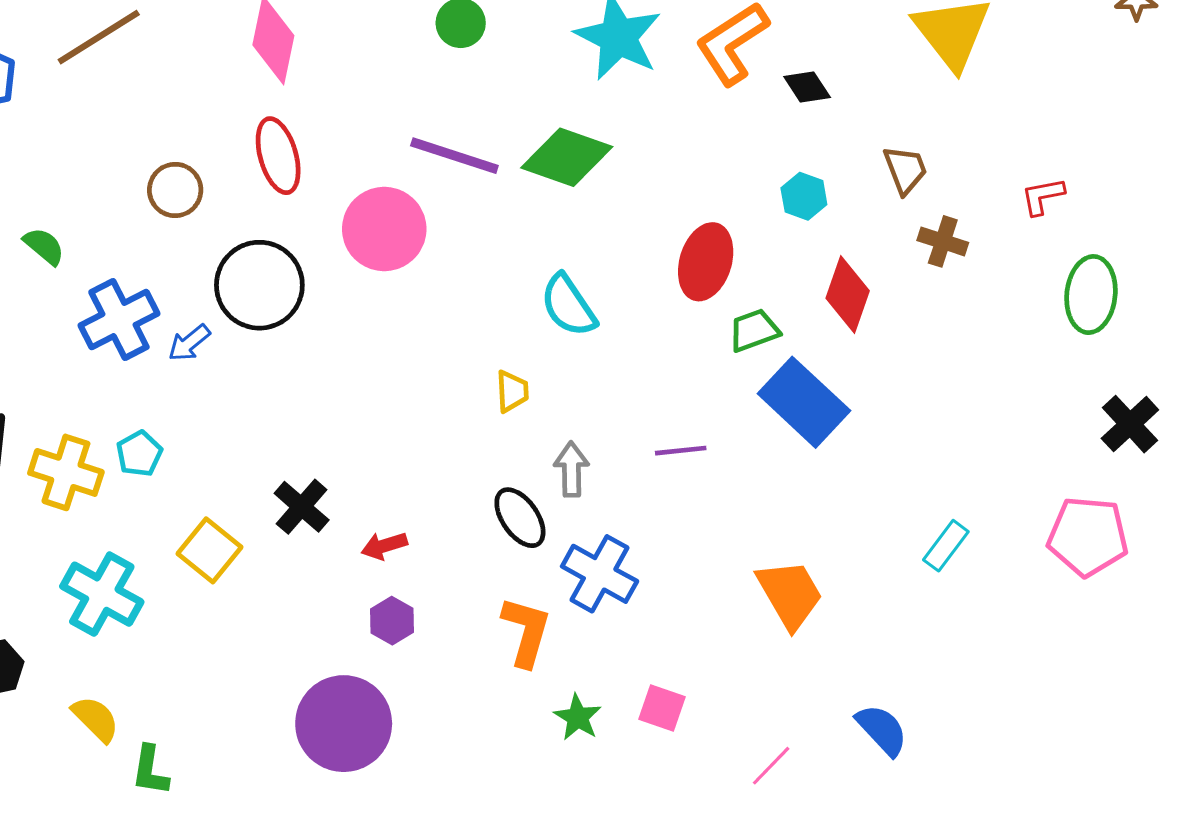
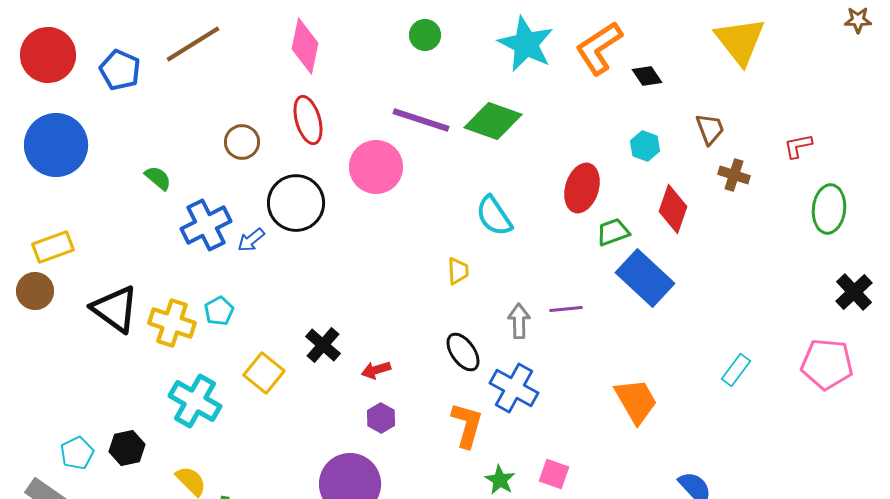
gray arrow: (571, 469) -> (519, 321), moved

